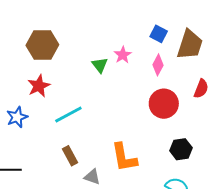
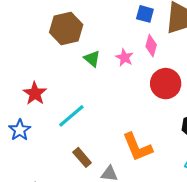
brown hexagon: (42, 45) -> (66, 29), moved
pink star: (123, 55) -> (124, 58), moved

